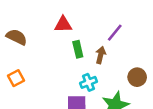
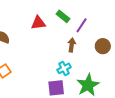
green rectangle: (78, 49) -> (63, 16), moved, turned -32
brown circle: (137, 77) -> (103, 46), moved

